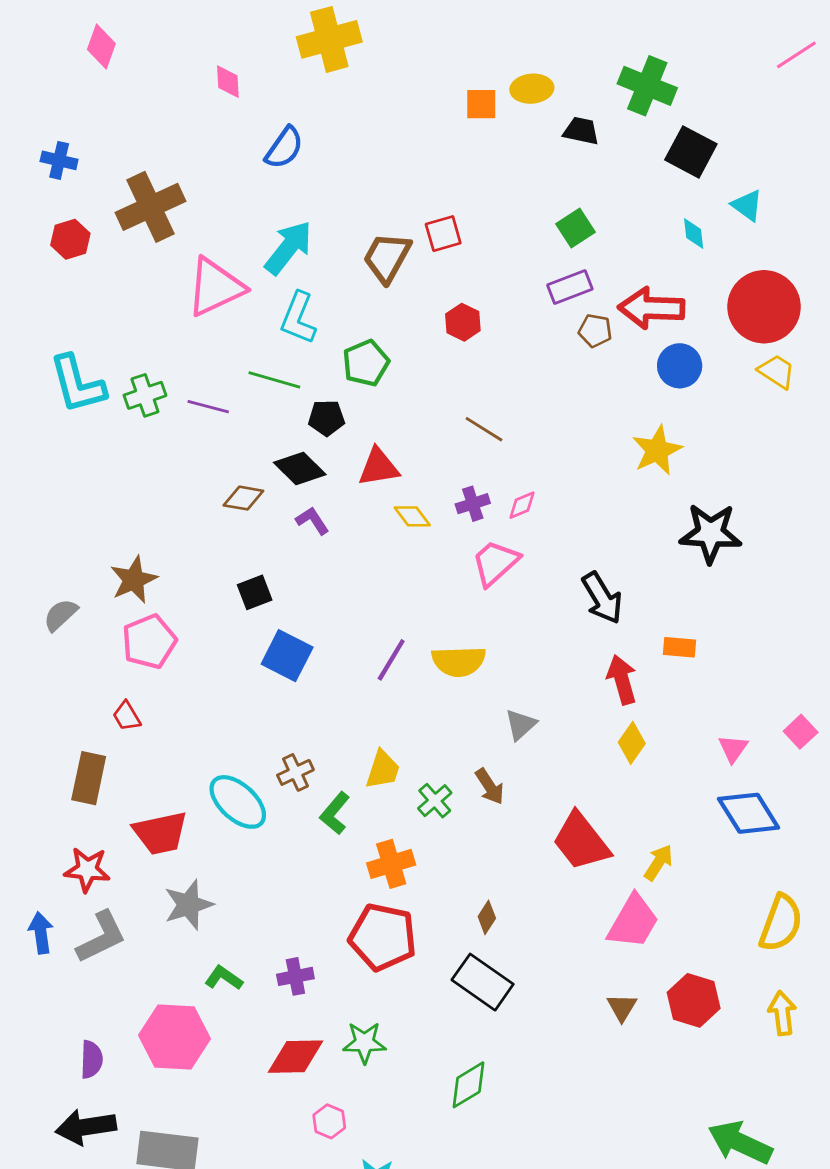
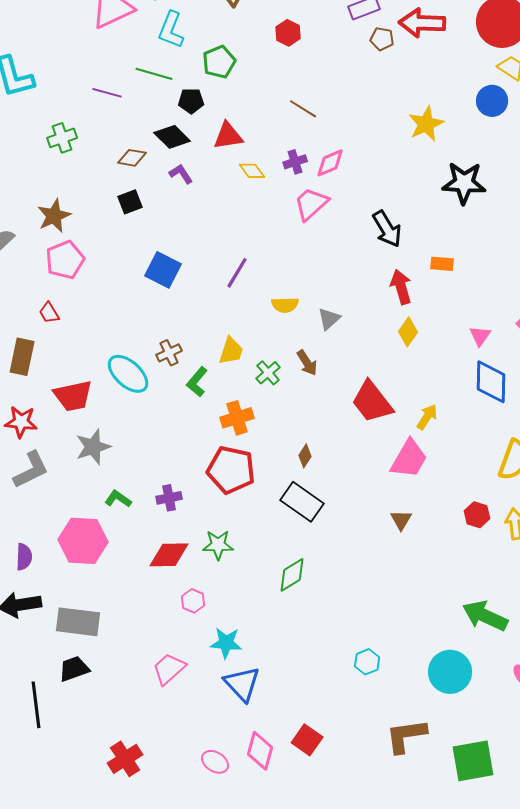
blue circle: (680, 366) -> (492, 101), moved
green cross: (145, 395) -> (62, 138), moved
pink diamond: (522, 505) -> (330, 163), size x1.4
black square: (255, 592) -> (130, 202), moved
yellow semicircle: (459, 661) -> (285, 305), moved, size x0.7
blue diamond: (749, 813) -> (491, 382), turned 33
red hexagon: (694, 1000) -> (477, 515), moved, size x0.7

